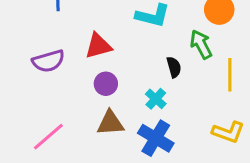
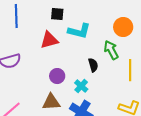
red triangle: (98, 46) -> (49, 40), moved
purple circle: (106, 84) -> (57, 76), moved

